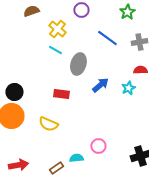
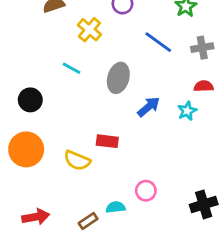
cyan line: (55, 50) -> (72, 68), moved
black circle: (14, 92) -> (30, 100), moved
red rectangle: (61, 94) -> (107, 141), moved

